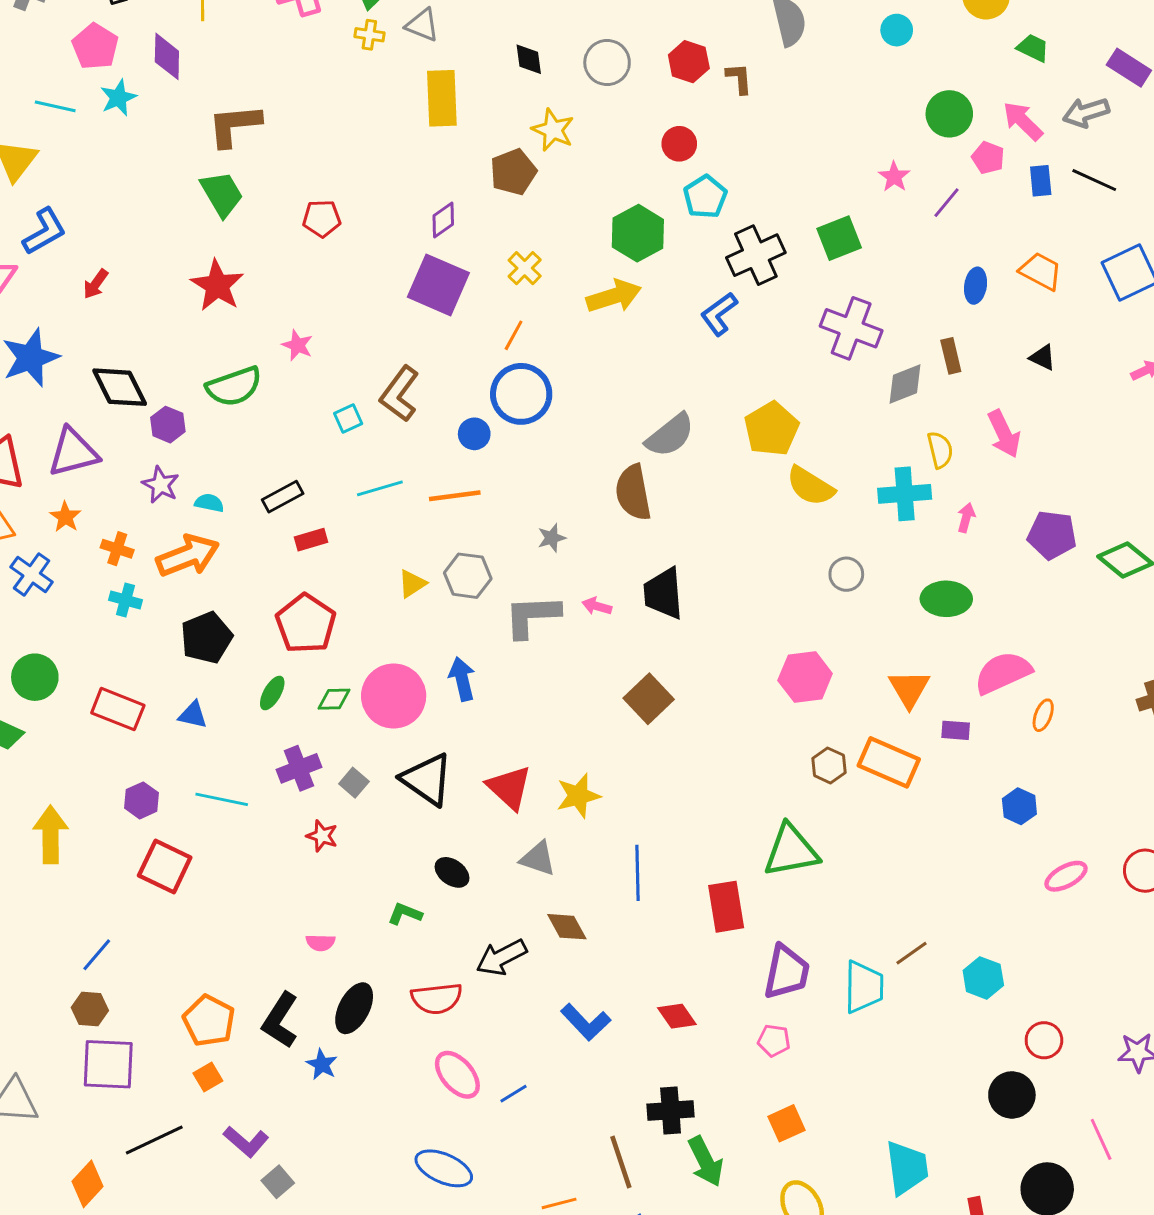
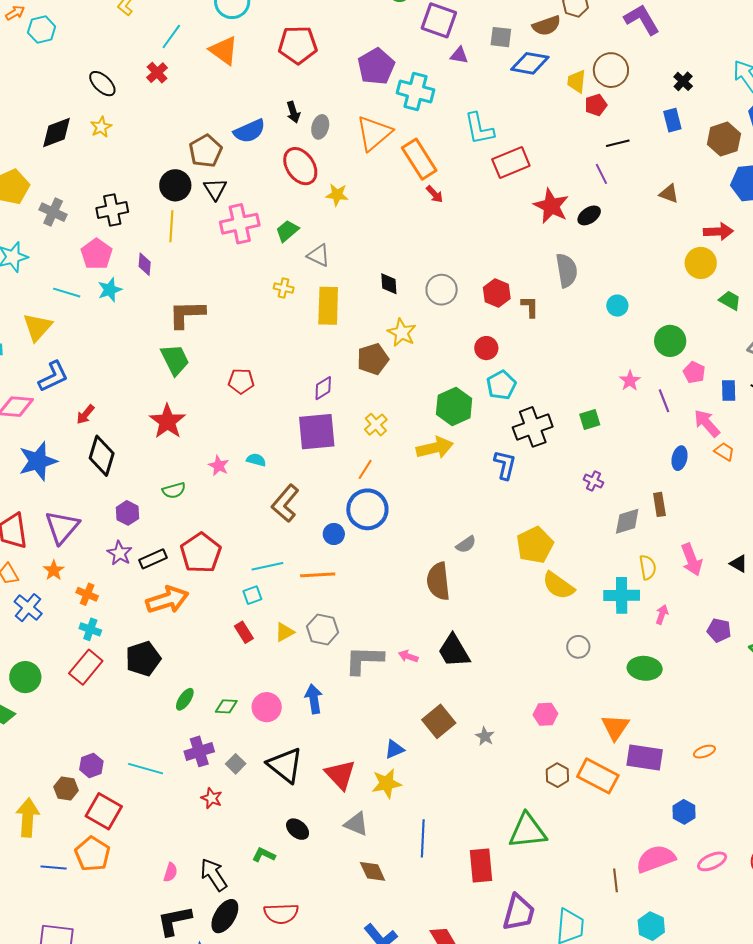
cyan circle: (897, 30) -> (617, 306), moved
yellow cross: (369, 35) -> (284, 288), moved
purple diamond: (167, 56) -> (145, 264), size x0.7
pink arrow: (1023, 121) -> (707, 423), moved
purple line: (947, 203) -> (664, 401), turned -65
green square: (839, 238) -> (590, 419), size x0.7
orange trapezoid: (1041, 271) -> (724, 452), size x0.7
purple square: (438, 285) -> (317, 432), turned -33
blue L-shape: (719, 314) -> (505, 465), turned 136
purple cross: (851, 328) -> (593, 481), size x0.5
black triangle: (1043, 357) -> (739, 564), moved
black diamond: (120, 387) -> (102, 456), moved, turned 39
green semicircle: (234, 387) -> (174, 490), size x0.6
cyan square: (348, 418) -> (252, 595), moved
gray semicircle: (670, 435) -> (466, 544), size x0.6
purple triangle: (73, 452) -> (62, 527), turned -39
black rectangle: (283, 497) -> (153, 559), moved
cyan semicircle: (209, 503) -> (256, 460), moved
purple pentagon: (1052, 535) -> (719, 630), size x0.7
gray star: (552, 538) -> (485, 736), moved, turned -30
red rectangle: (311, 540) -> (244, 632), moved, turned 70
orange arrow: (188, 556) -> (167, 600), moved
black trapezoid: (663, 593) -> (454, 651), turned -30
red pentagon: (306, 624) -> (201, 553), moved
pink semicircle: (1003, 673) -> (656, 859), moved
pink hexagon: (805, 677) -> (545, 714), size x0.7
pink circle: (394, 696) -> (267, 707), size x0.7
red rectangle: (118, 709) -> (86, 667), moved, turned -76
blue triangle: (193, 715) -> (394, 749), moved, turned -40
orange ellipse: (1043, 715) -> (704, 752), turned 45
purple rectangle: (956, 730) -> (645, 758), size x1.8
yellow arrow: (51, 835) -> (28, 817), moved
pink semicircle: (320, 943) -> (170, 872), moved, turned -78
brown line: (912, 953) -> (615, 880), moved, turned -65
blue line: (97, 955) -> (54, 868), turned 50
black arrow: (502, 957) -> (214, 875), moved, turned 80
brown hexagon: (90, 1009) -> (66, 789), moved
black L-shape: (280, 1020) -> (174, 921), turned 42
orange pentagon: (209, 1021) -> (92, 854), moved

